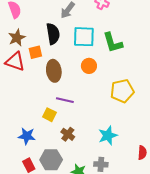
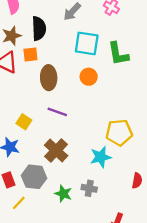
black semicircle: (53, 34) -> (39, 28), moved
yellow pentagon: (122, 91) -> (119, 132), moved
yellow square: (49, 115) -> (24, 122), moved
brown cross: (68, 134) -> (56, 150), size x1.5

